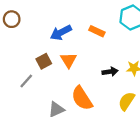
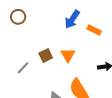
blue arrow: (61, 33) -> (72, 19), moved, turned -30
gray line: (26, 81) -> (23, 68), moved

